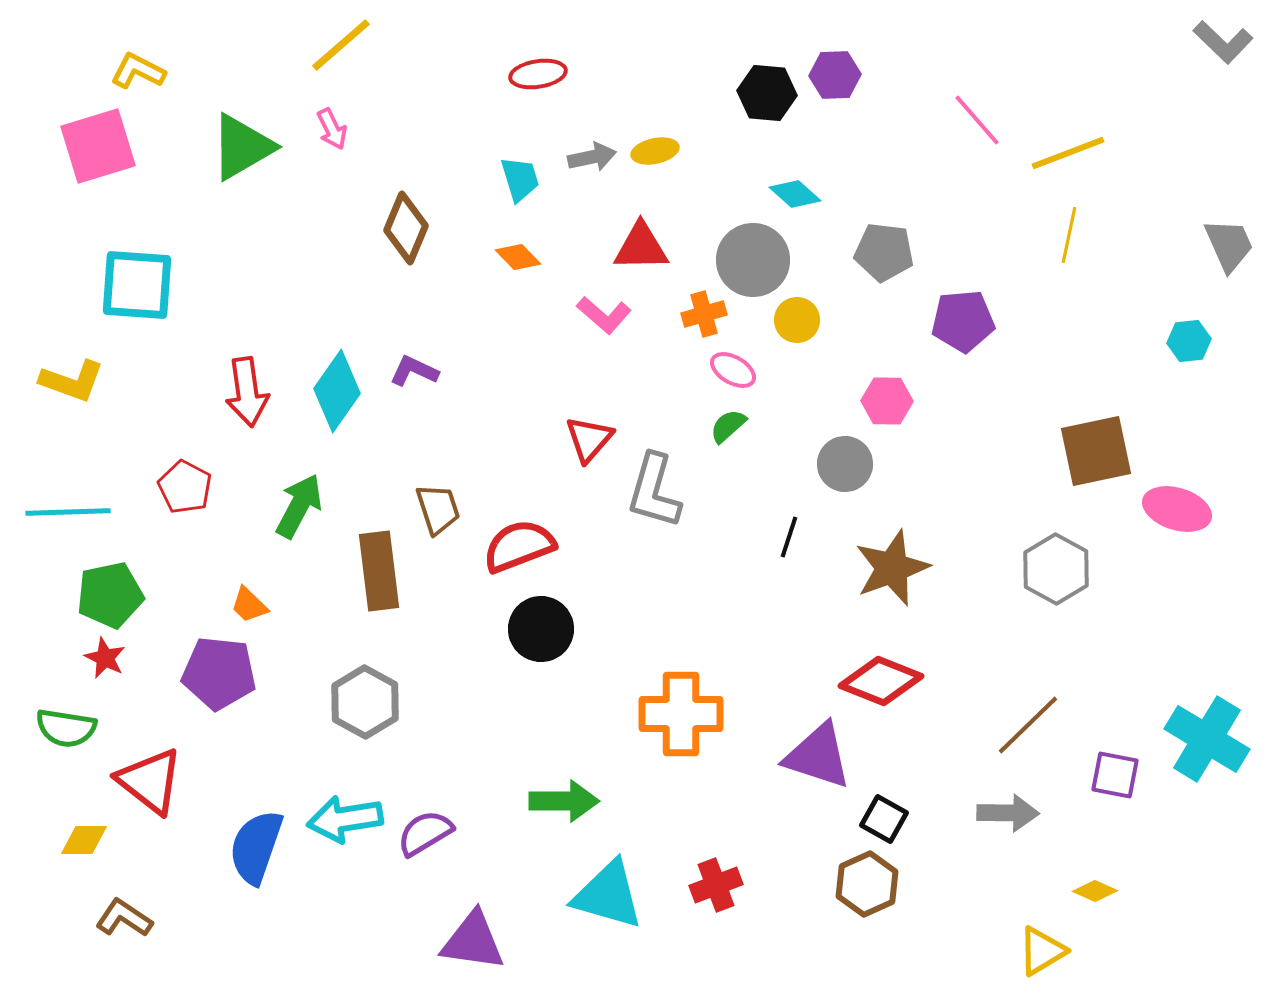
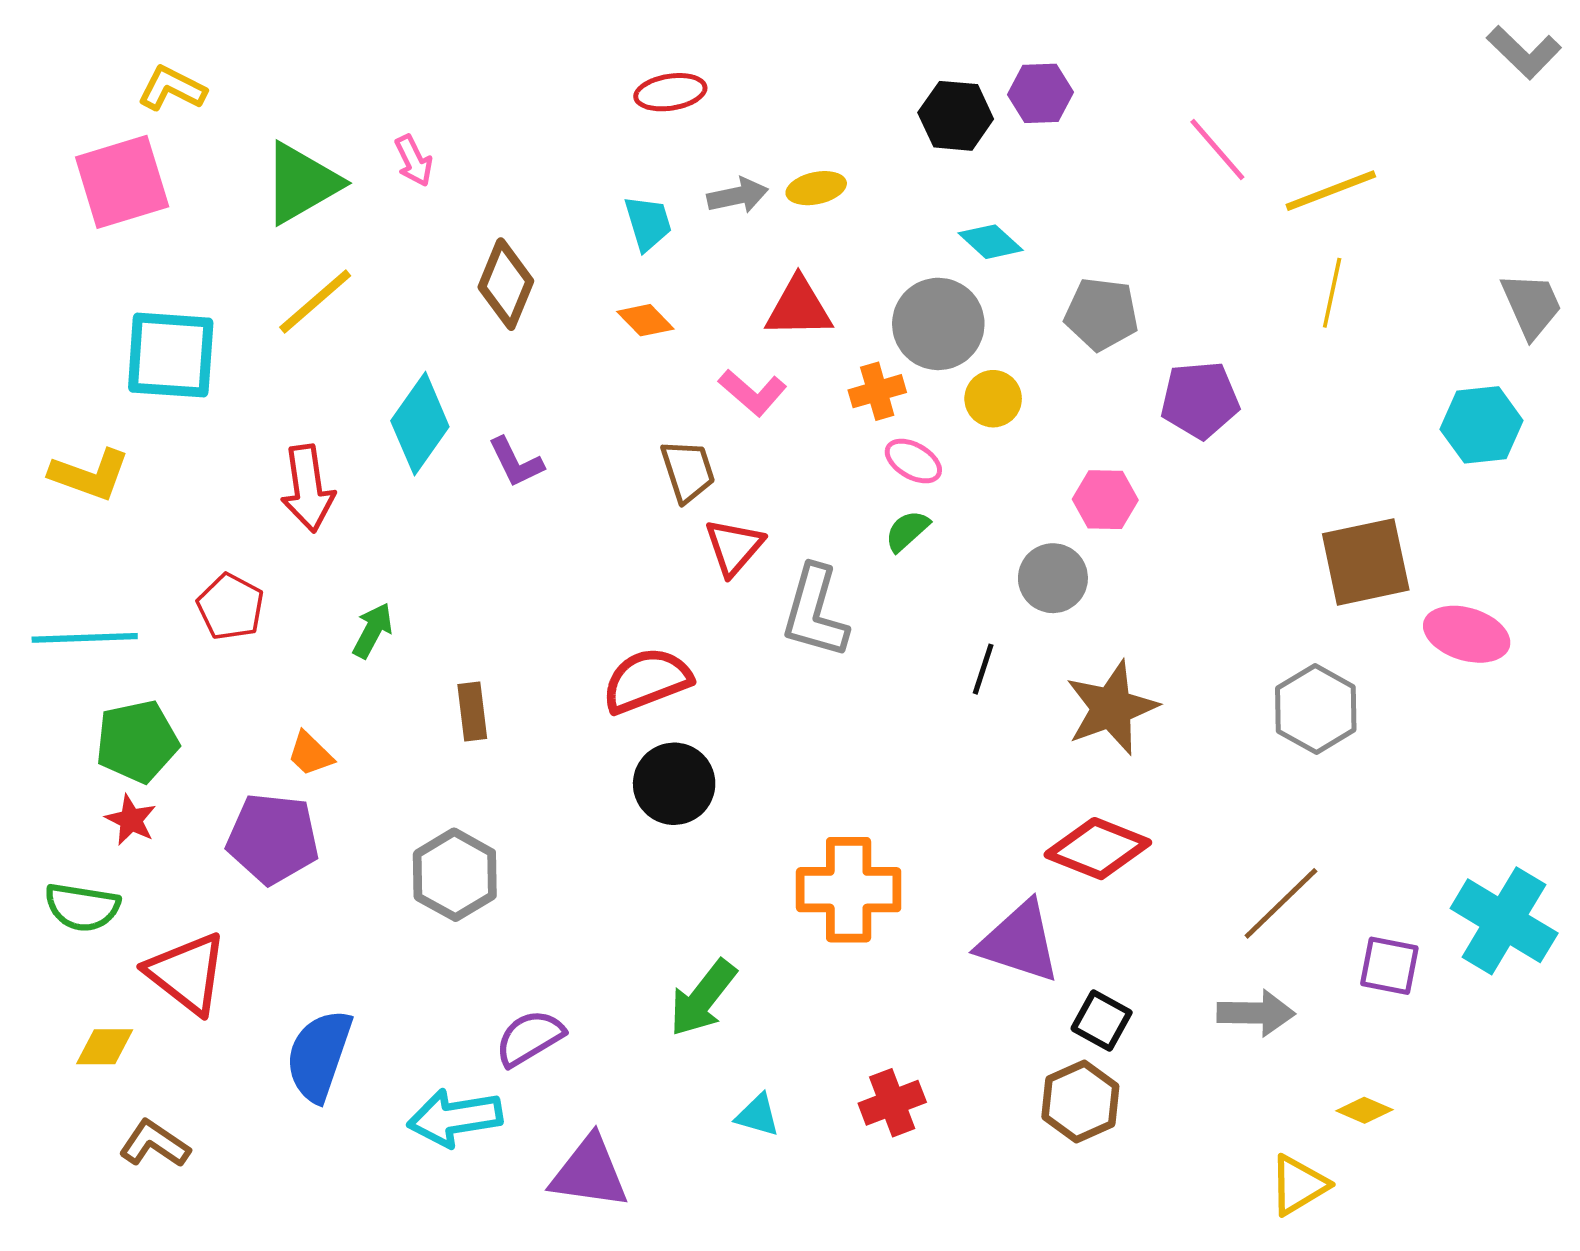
yellow line: (341, 45) -> (315, 302), moved
cyan hexagon: (1189, 341) -> (1482, 425), size x1.5
purple L-shape: (414, 371) -> (516, 462), turned -141
cyan diamond: (337, 391) -> (420, 424), moved
green arrow: (299, 506) -> (373, 630), size x0.7
brown trapezoid: (438, 509) -> (688, 471), moved
brown rectangle: (379, 571) -> (472, 711), size x0.6
green arrow: (564, 801) -> (703, 998), turned 128
cyan arrow: (345, 819) -> (455, 1118), moved
cyan triangle: (608, 895) -> (758, 1115), size x0.5

